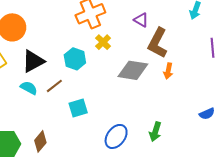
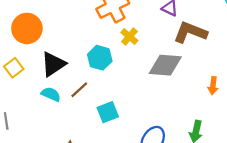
brown L-shape: (158, 43) -> (190, 32), turned 88
orange arrow: (168, 71) -> (213, 86), moved

